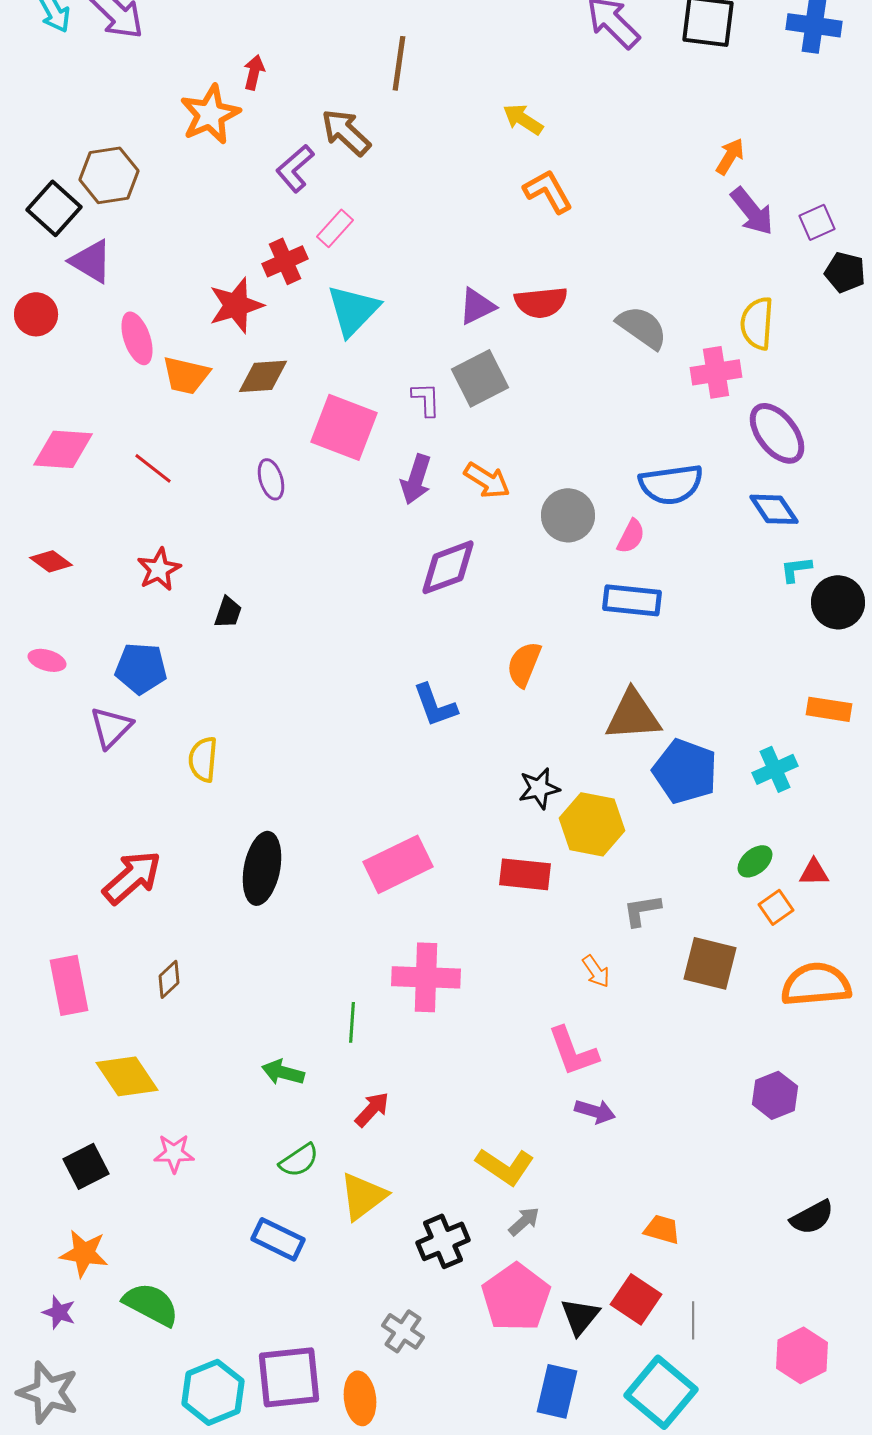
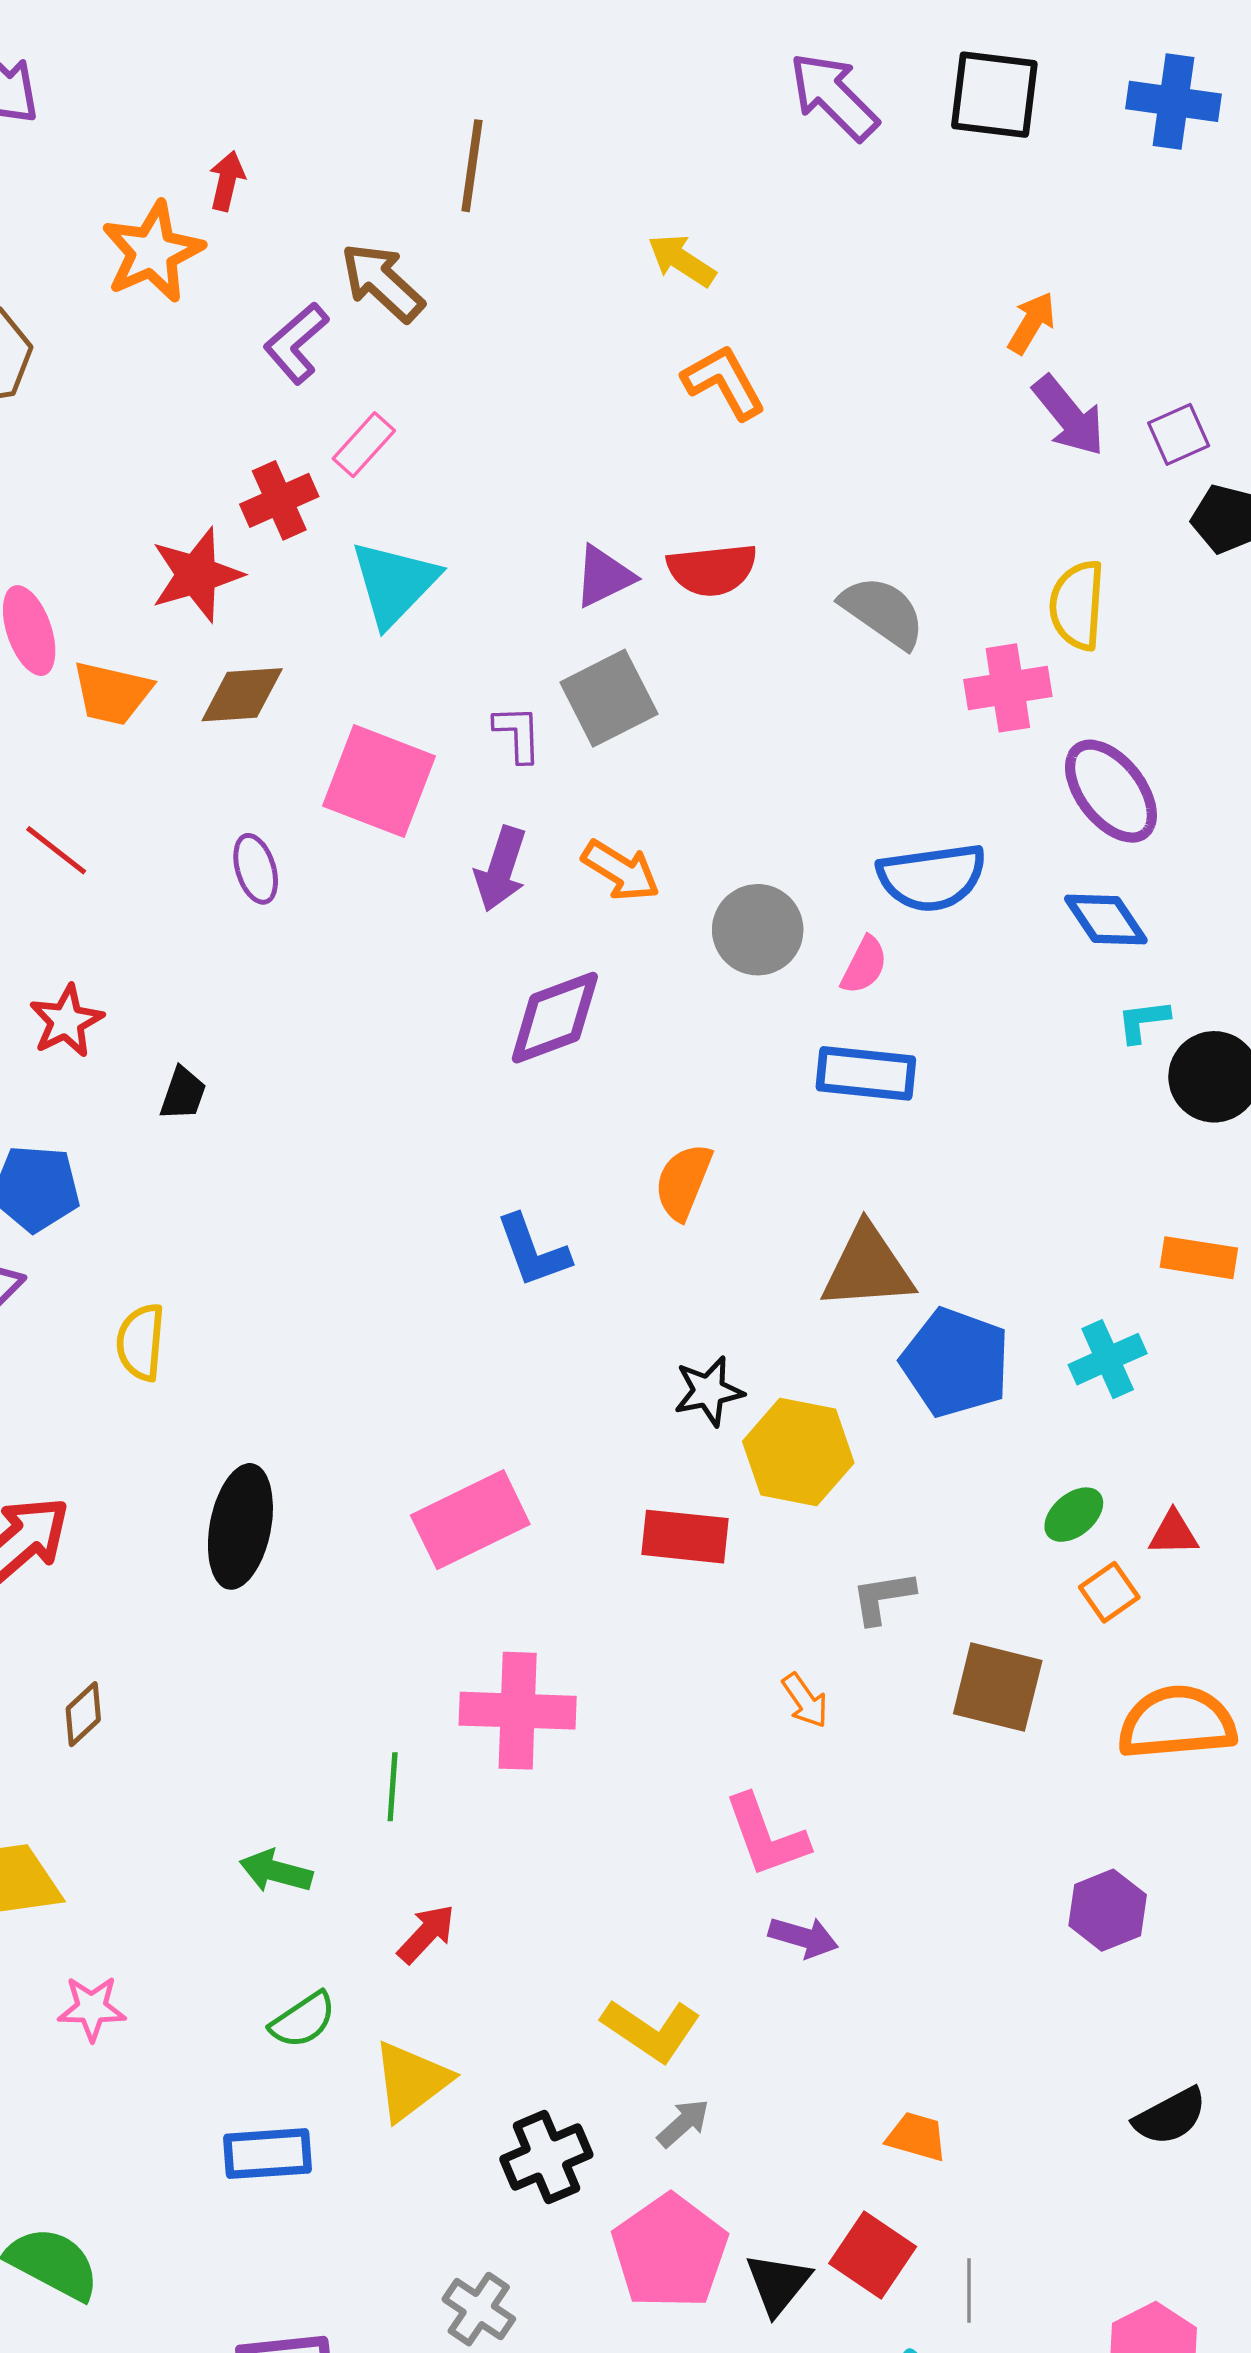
blue rectangle: (278, 1239) -> (267, 2154), turned -30

